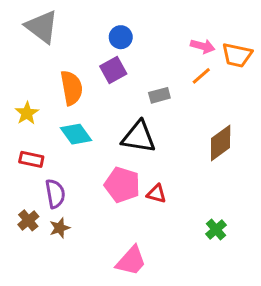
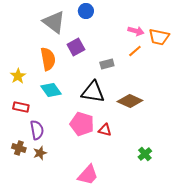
gray triangle: (42, 27) -> (54, 22), moved
blue circle: (121, 37) -> (86, 11), moved
brown diamond: (221, 143) -> (130, 101), moved, turned 60
brown cross: (28, 220) -> (19, 148), turned -32

